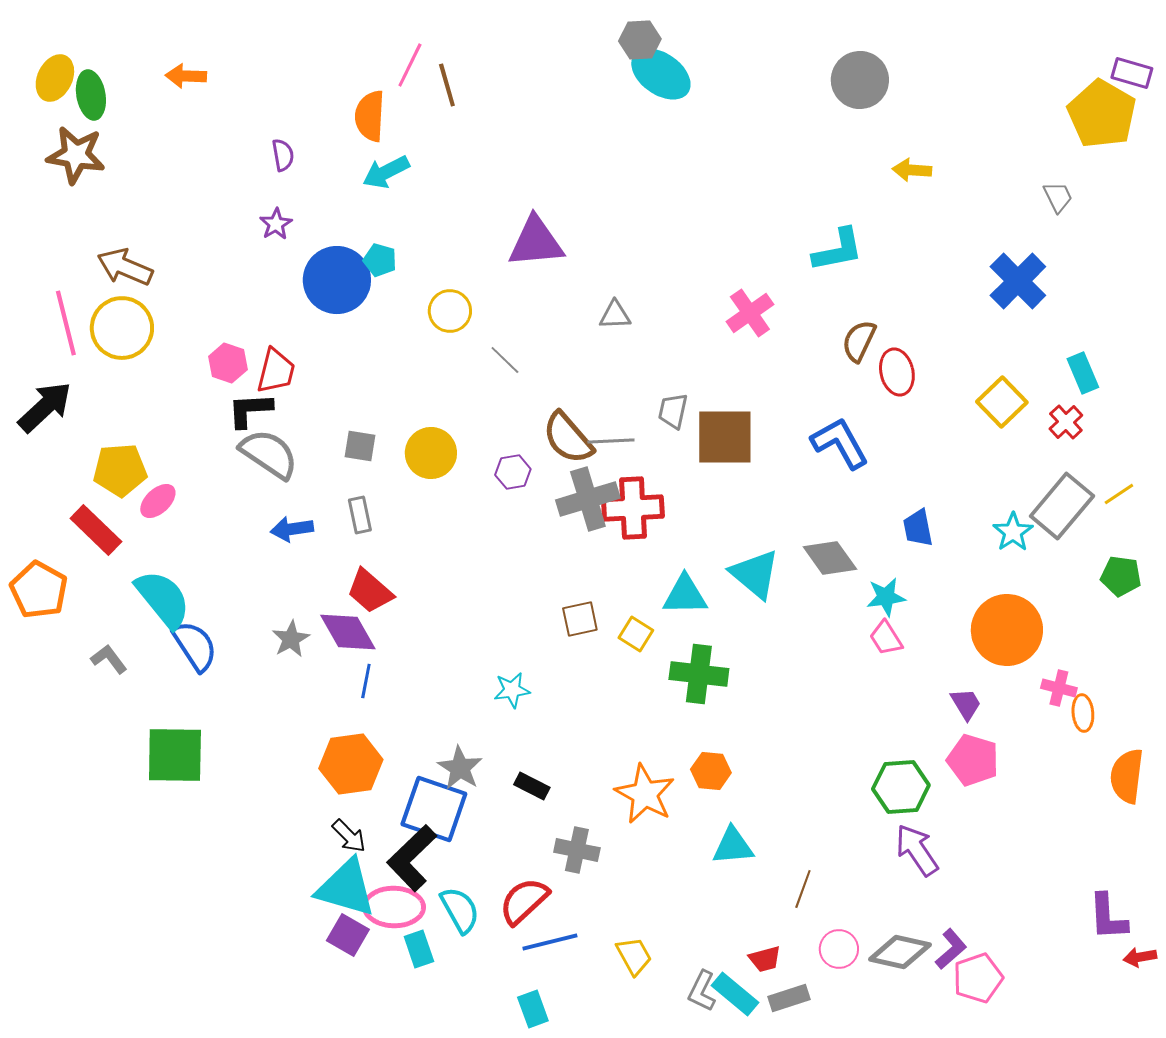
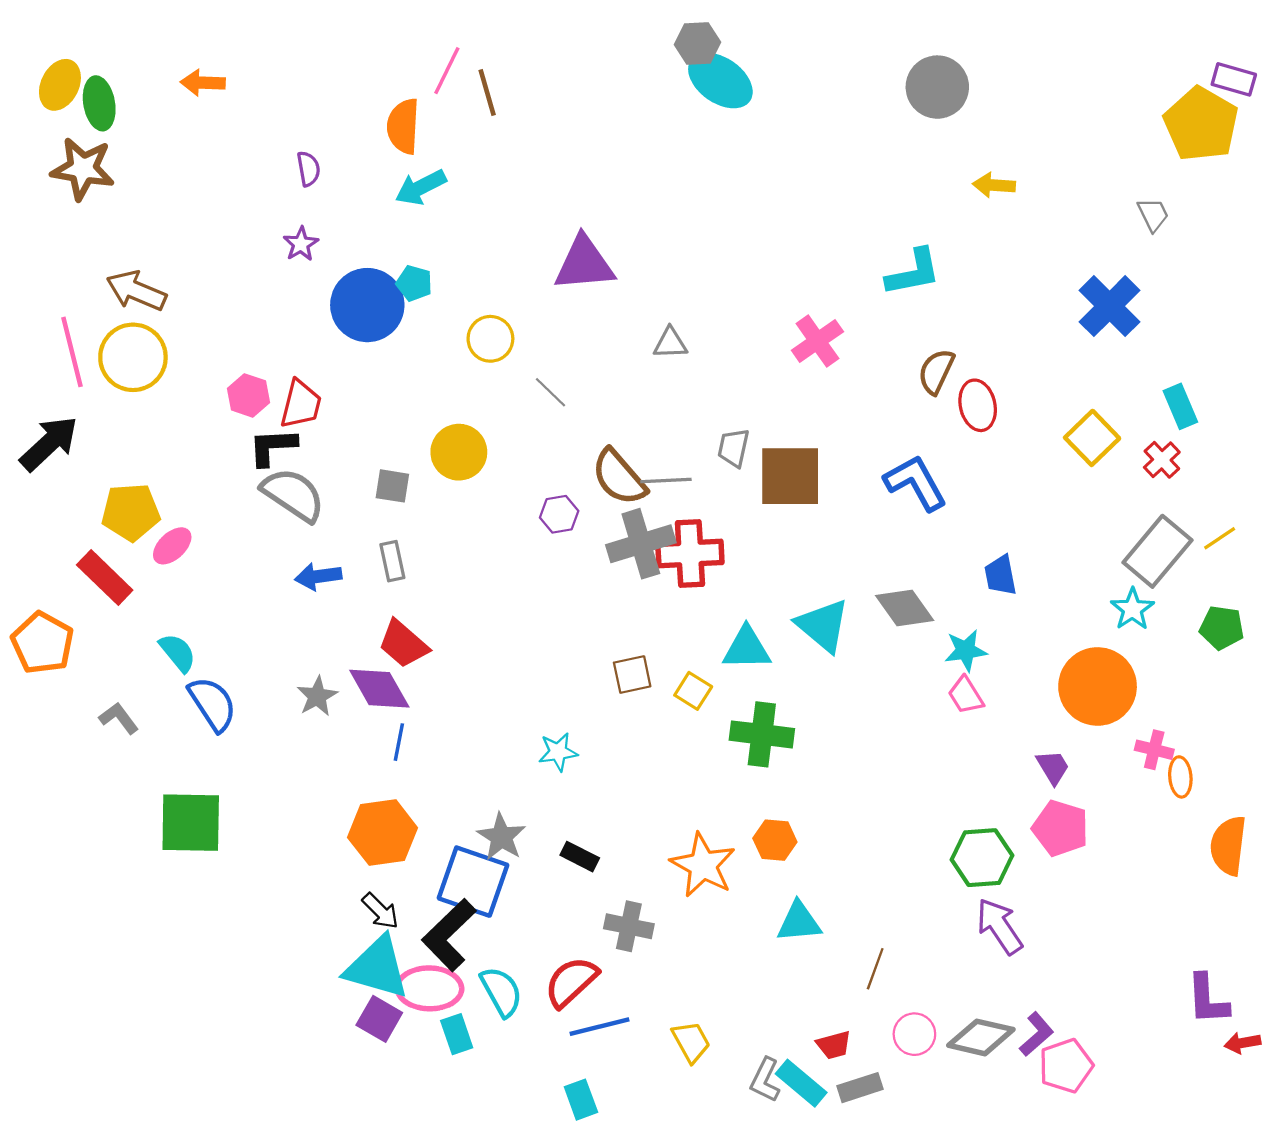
yellow circle: (431, 453) -> (459, 452), moved
cyan star: (1013, 532) -> (1132, 609), moved
cyan semicircle: (163, 599) -> (178, 653), size x0.6

